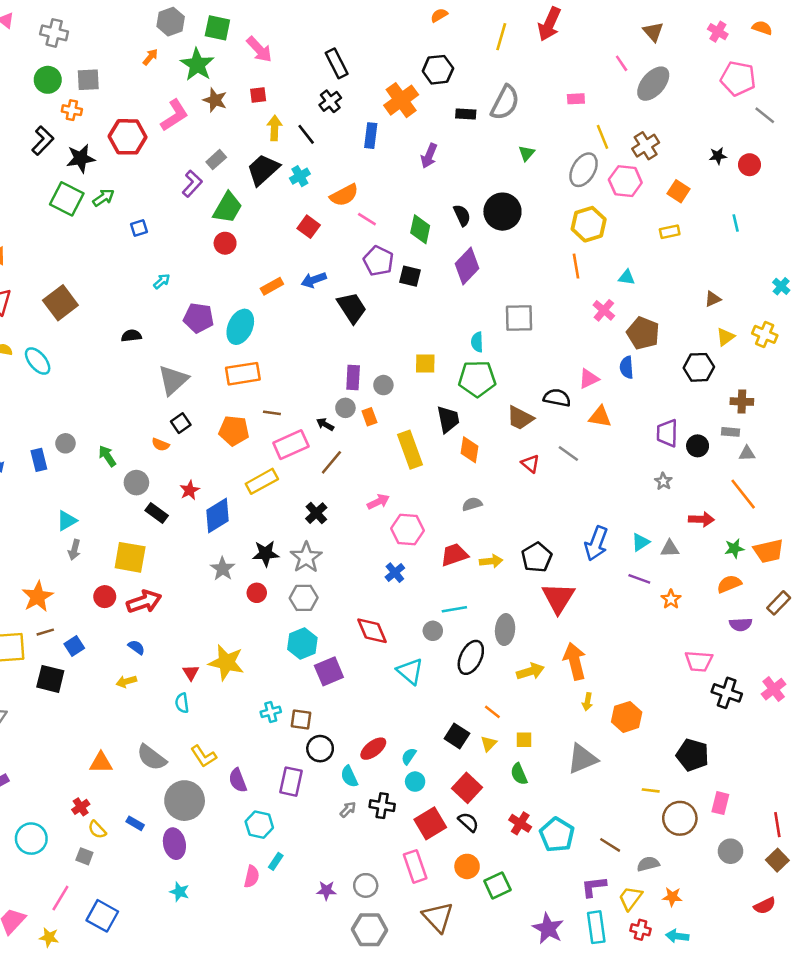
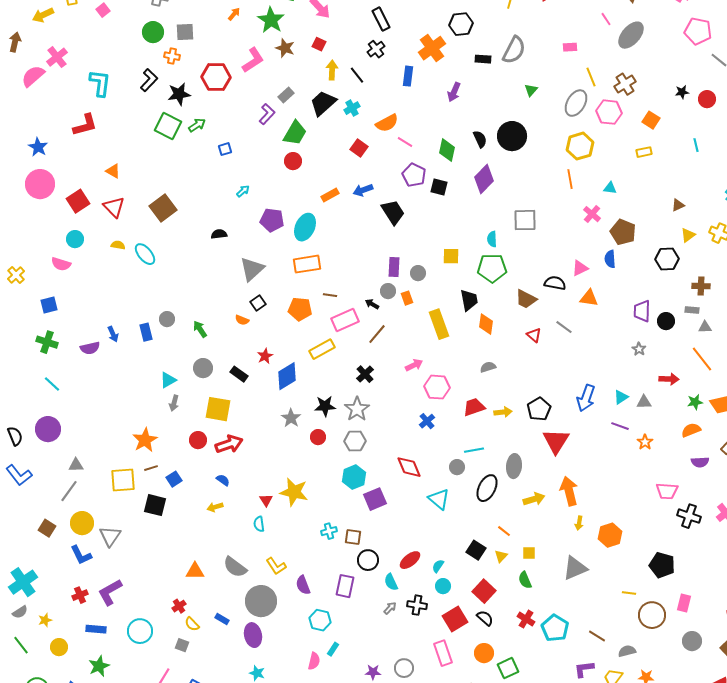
red square: (258, 95) -> (319, 44), turned 32
gray circle: (136, 483) -> (203, 368), moved

